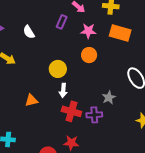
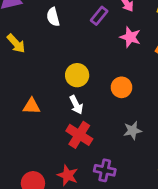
orange circle: (89, 55) -> (122, 87), moved
white arrow: (63, 90) -> (76, 105), turned -48
purple cross: (94, 115) -> (105, 170), moved

